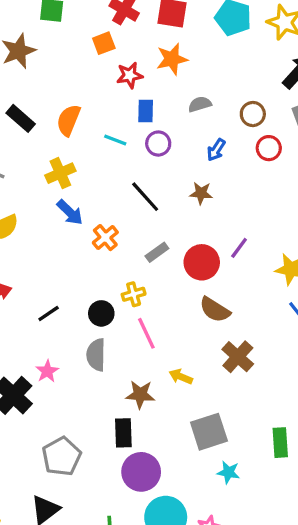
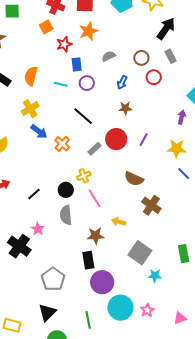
brown star: (201, 193) -> (125, 108), moved
red circle: (202, 262) -> (116, 139), moved
gray square: (209, 432) -> (140, 253), turned -30

